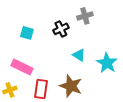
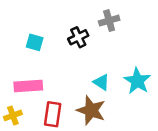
cyan triangle: (79, 55) -> (101, 82), moved
pink rectangle: (22, 67) -> (28, 86), turned -30

